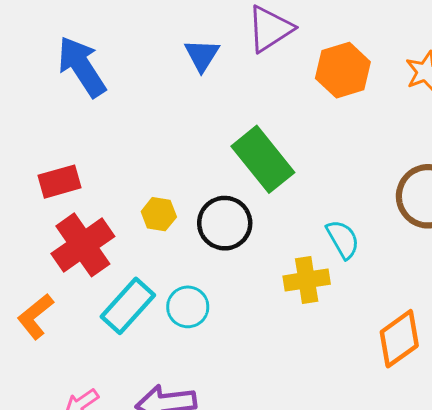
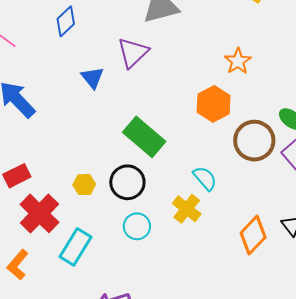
orange hexagon: (343, 70) -> (214, 104), moved
yellow cross: (307, 280) -> (187, 209), turned -32
cyan circle: (188, 307) -> (137, 226), moved

